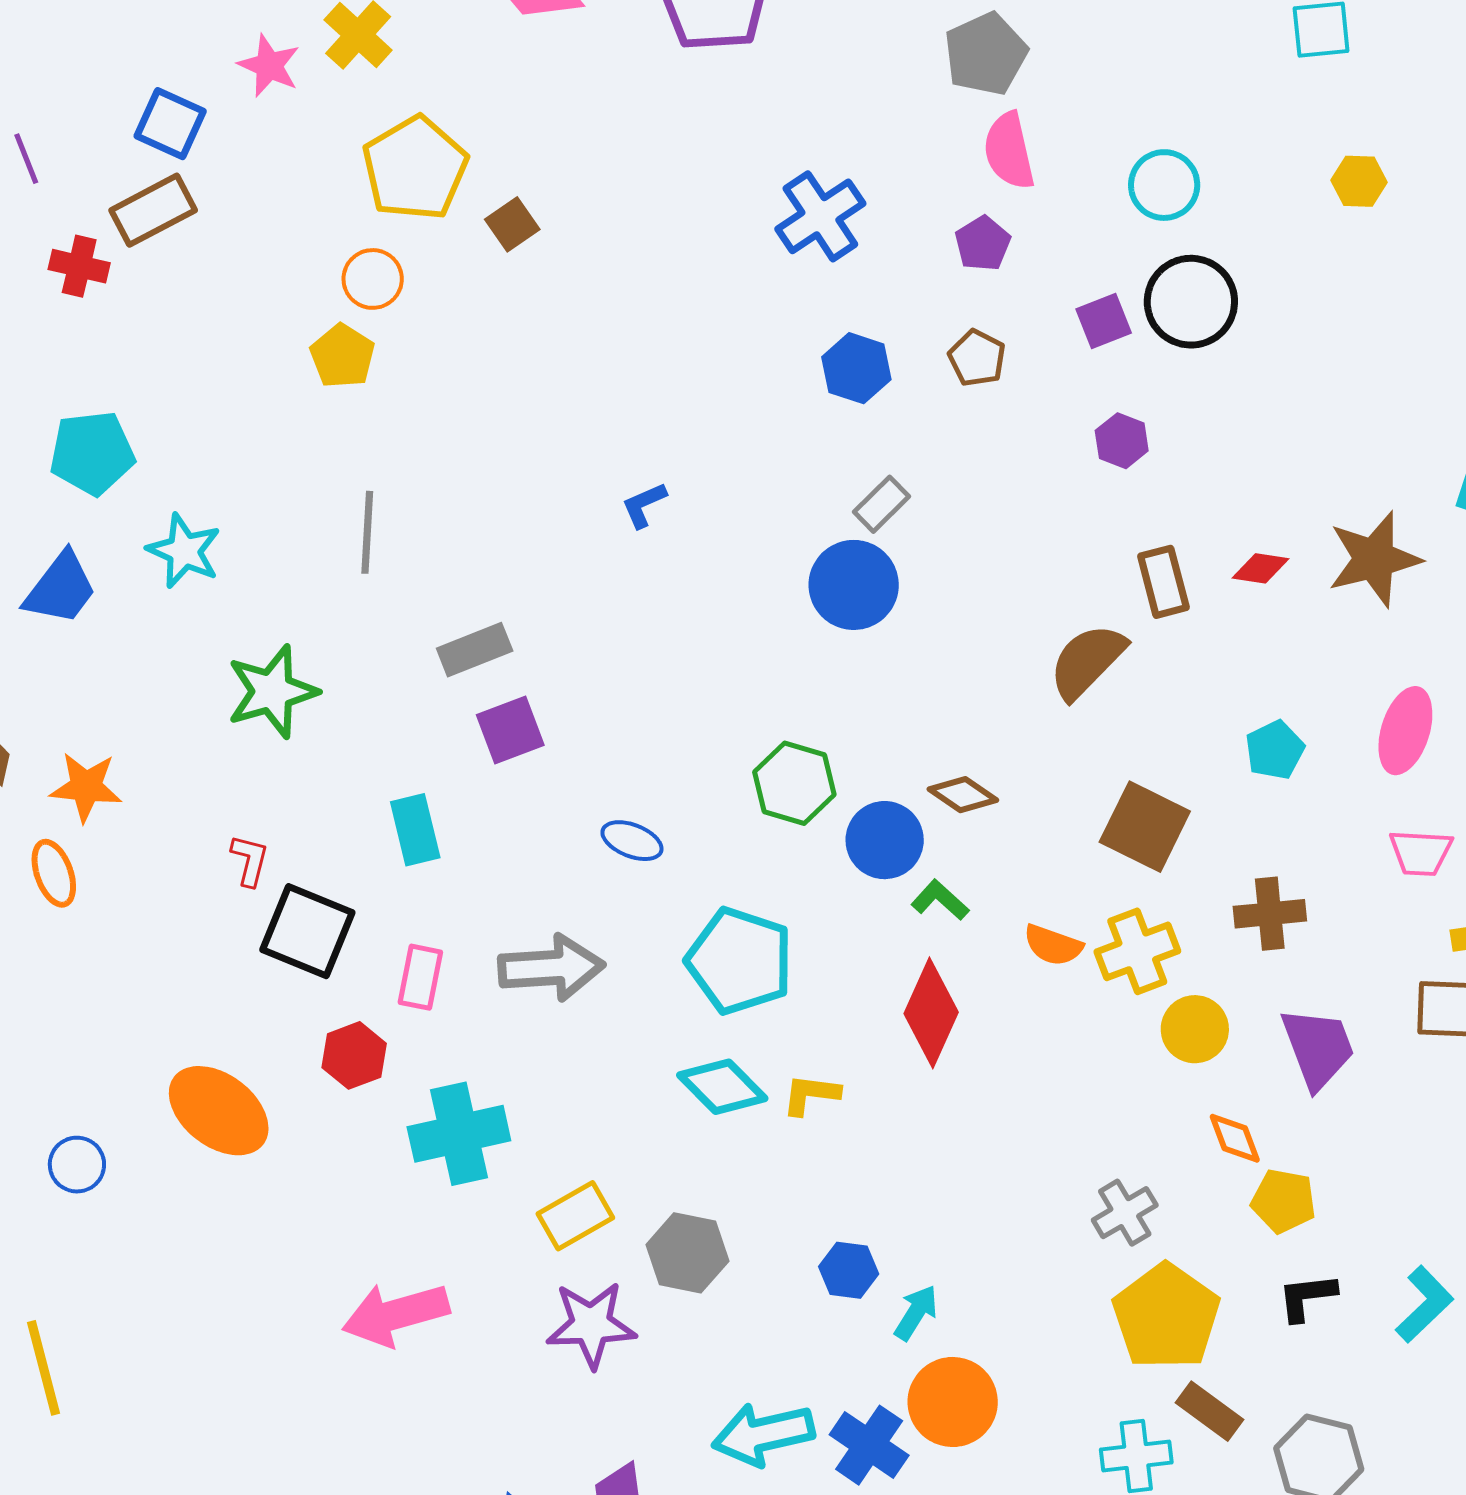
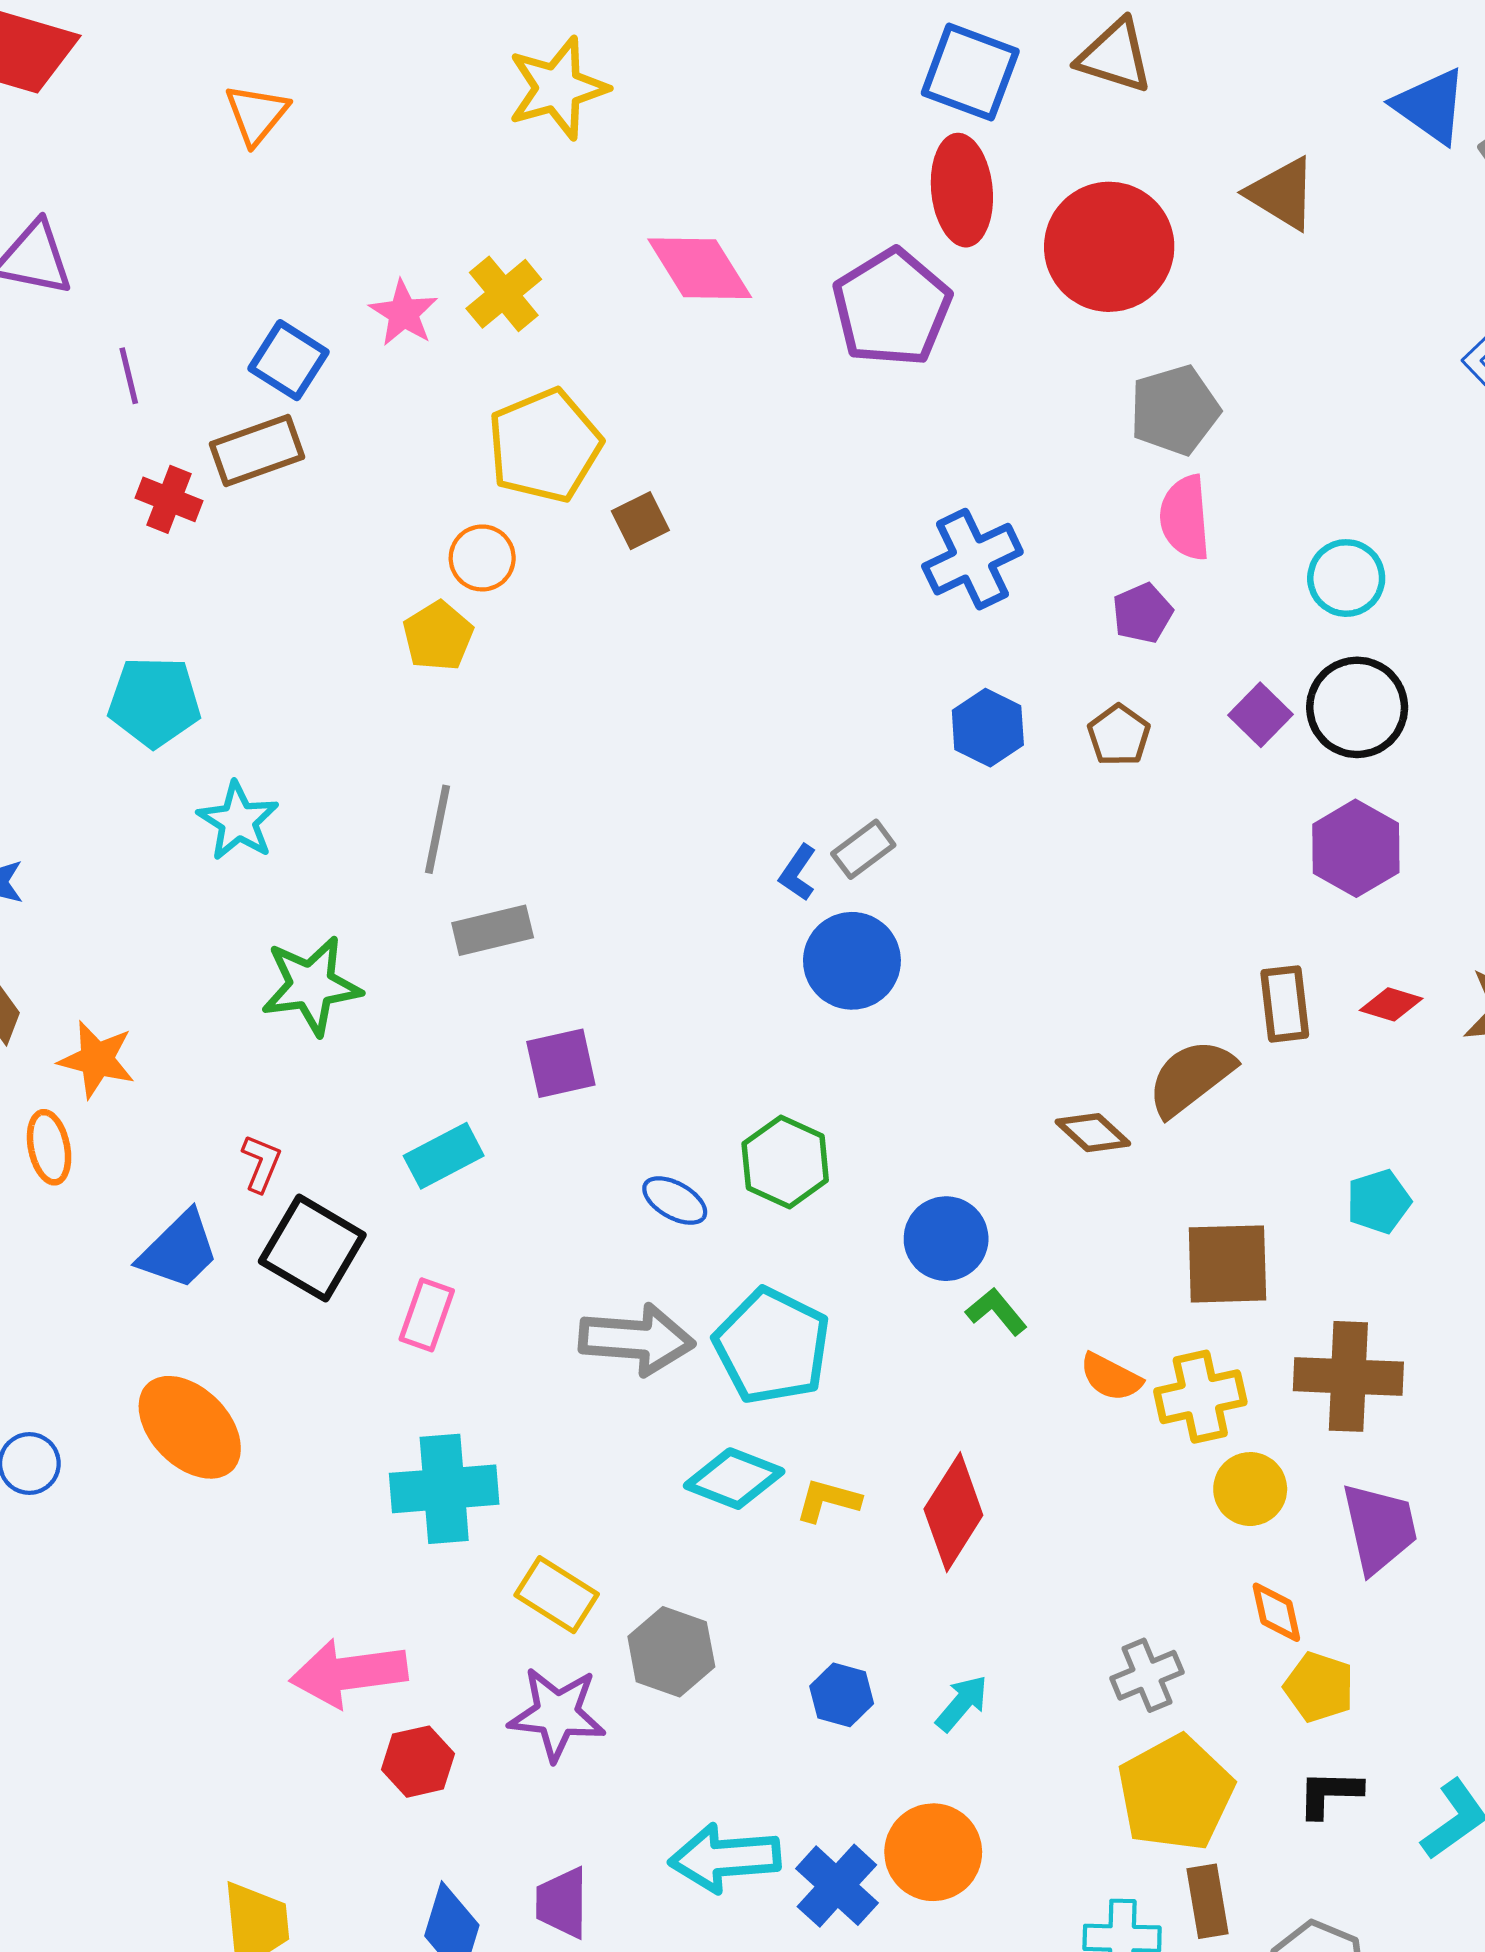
purple square: (1104, 321) -> (1260, 715), turned -32
purple hexagon: (1122, 441) -> (1356, 848), moved, size x1.6
gray rectangle: (881, 504) -> (863, 849), moved
blue L-shape: (644, 505) -> (798, 873), moved, turned -40
blue circle: (854, 585) -> (852, 961), moved
blue trapezoid: (61, 589) -> (179, 1250), moved
gray rectangle: (475, 650) -> (493, 930), moved
green hexagon: (794, 783) -> (785, 1162), moved
brown diamond: (963, 795) -> (1093, 1133), moved
brown square: (1145, 827) -> (1227, 1264), turned -36
cyan rectangle: (415, 830) -> (444, 1156), turned 68
brown cross: (1270, 914) -> (1348, 1376), size x1.4
gray arrow: (551, 968) -> (637, 1340), moved
red diamond: (931, 1013) -> (953, 1512), moved
red hexagon: (354, 1055) -> (418, 1762), moved
cyan diamond: (722, 1087) -> (734, 1479), turned -32
yellow rectangle: (575, 1216) -> (557, 1595), turned 54
cyan arrow: (916, 1313) -> (962, 1703), moved
brown rectangle: (1209, 1411) -> (1208, 1901), turned 36

